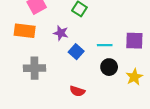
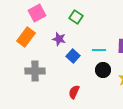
orange rectangle: (25, 31) -> (26, 37), turned -60
red semicircle: (77, 91) -> (74, 92), turned 96

